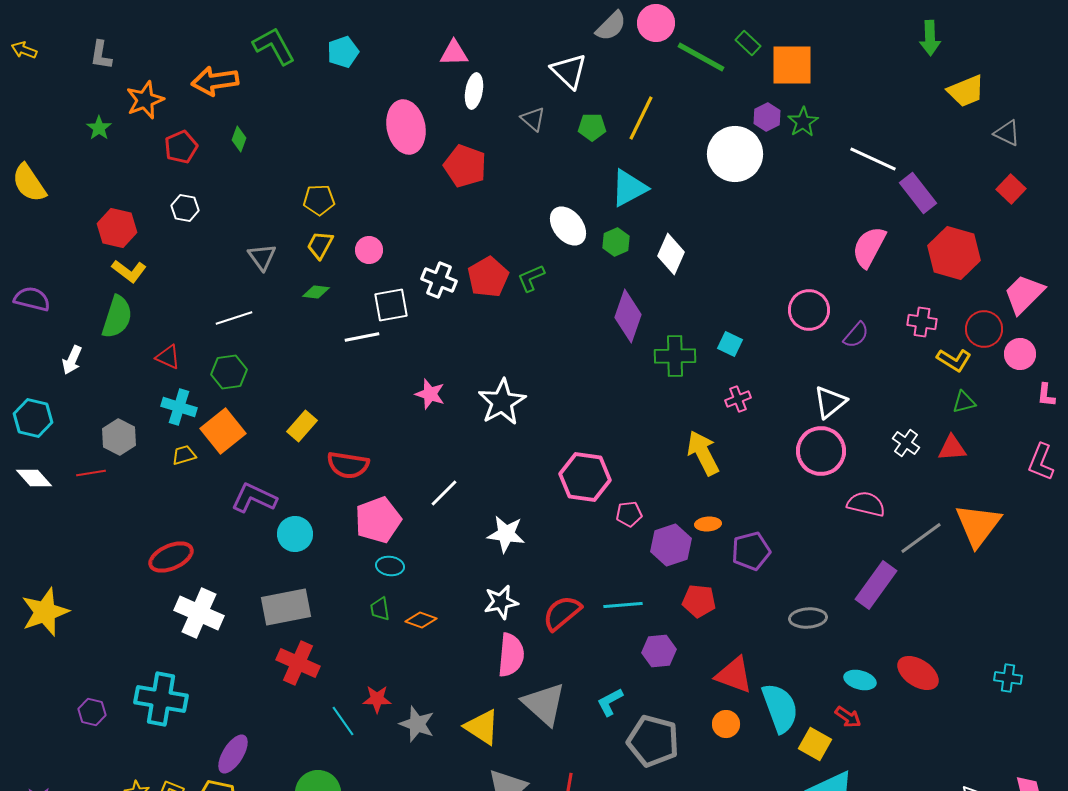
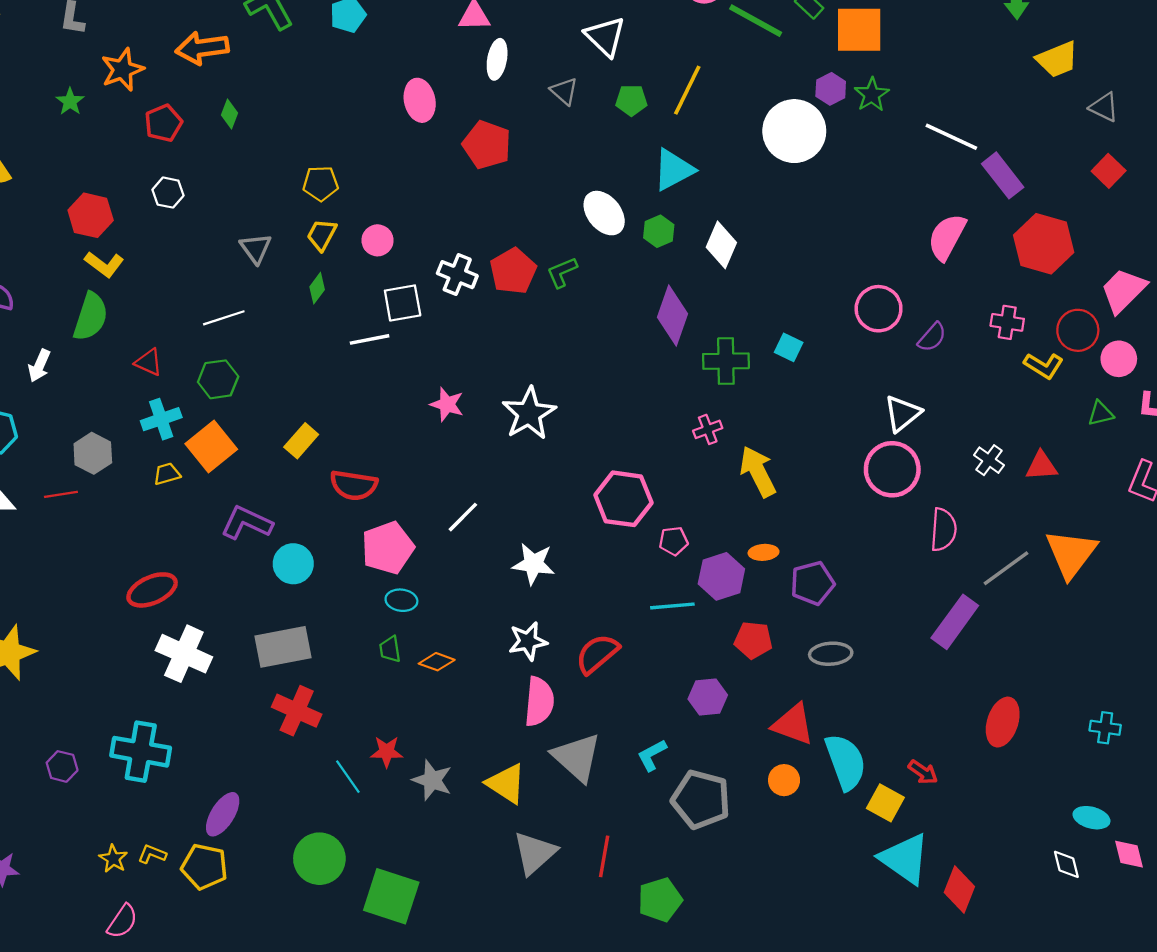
pink ellipse: (406, 127) -> (420, 100), size x0.7
green diamond: (316, 292) -> (317, 288), turned -60
pink cross: (738, 399) -> (708, 429), moved
green triangle: (964, 402) -> (1101, 413), moved
cyan cross: (179, 407) -> (161, 419), turned -36
pink semicircle: (866, 504) -> (943, 530), turned 81
cyan line: (623, 605) -> (672, 606), moved
gray ellipse: (808, 618) -> (831, 654), moved
red ellipse: (918, 673) -> (1003, 722), turned 75
cyan ellipse: (860, 680) -> (1091, 818), moved

